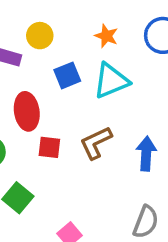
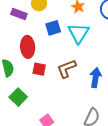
cyan triangle: (111, 81) -> (79, 33), turned -40

